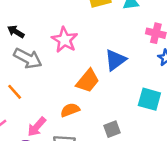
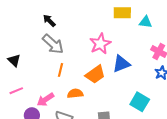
pink star: (65, 40) -> (100, 44), moved
orange line: (15, 92) -> (60, 70), moved, turned 40

